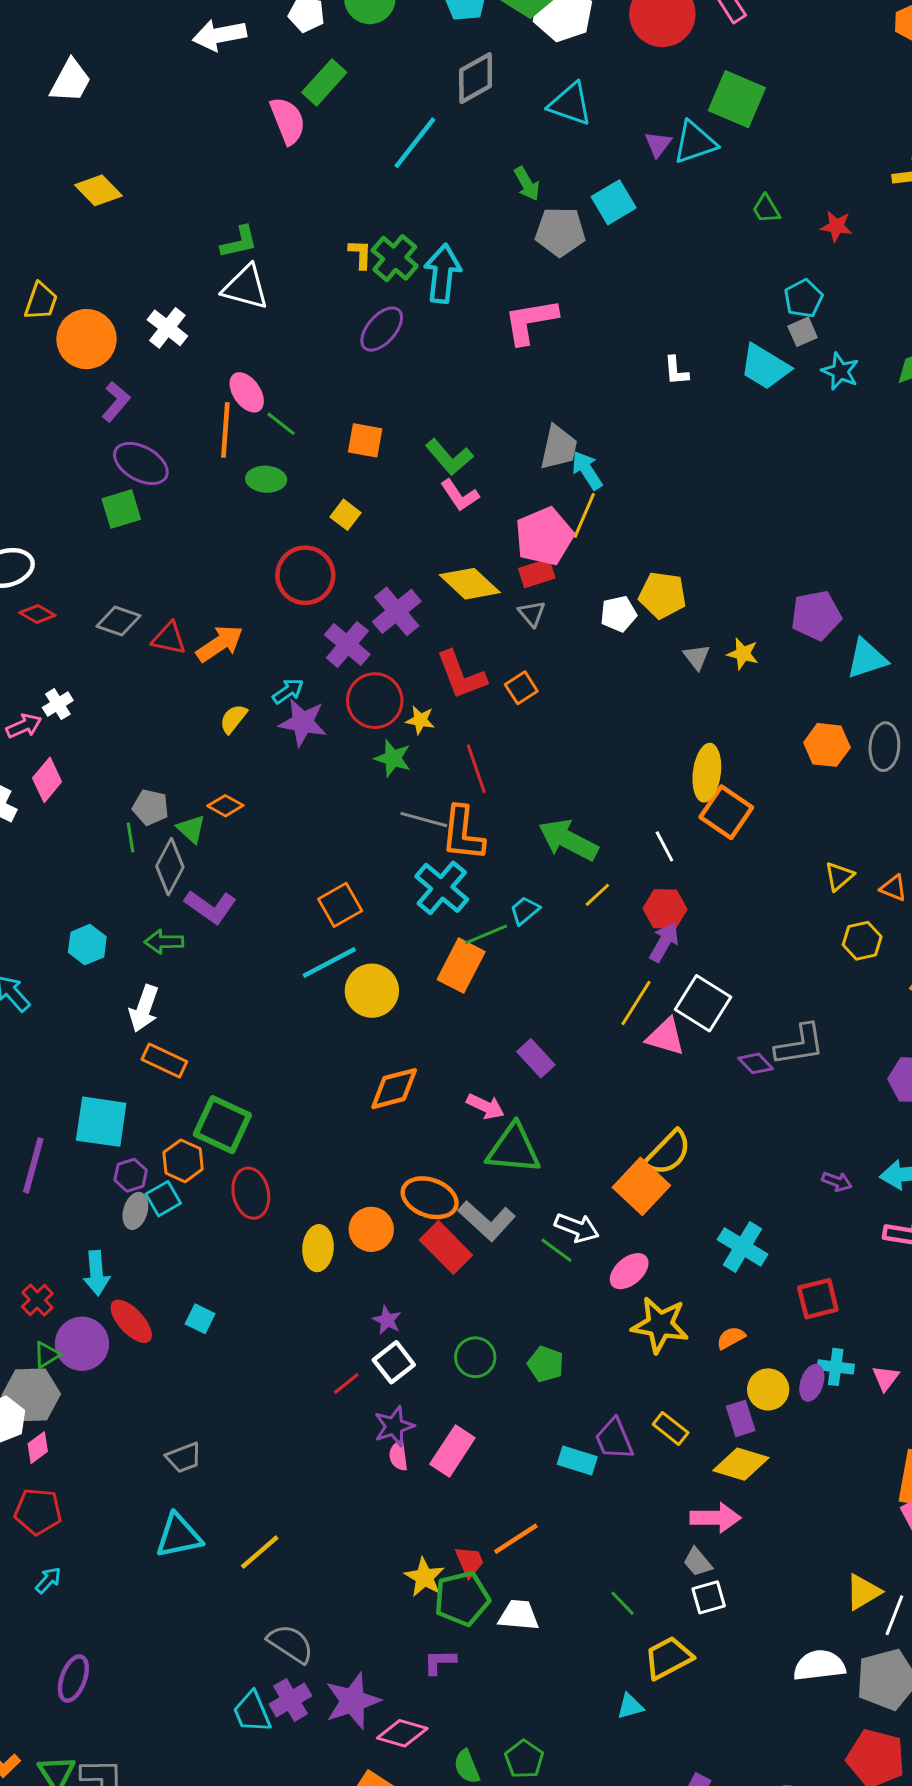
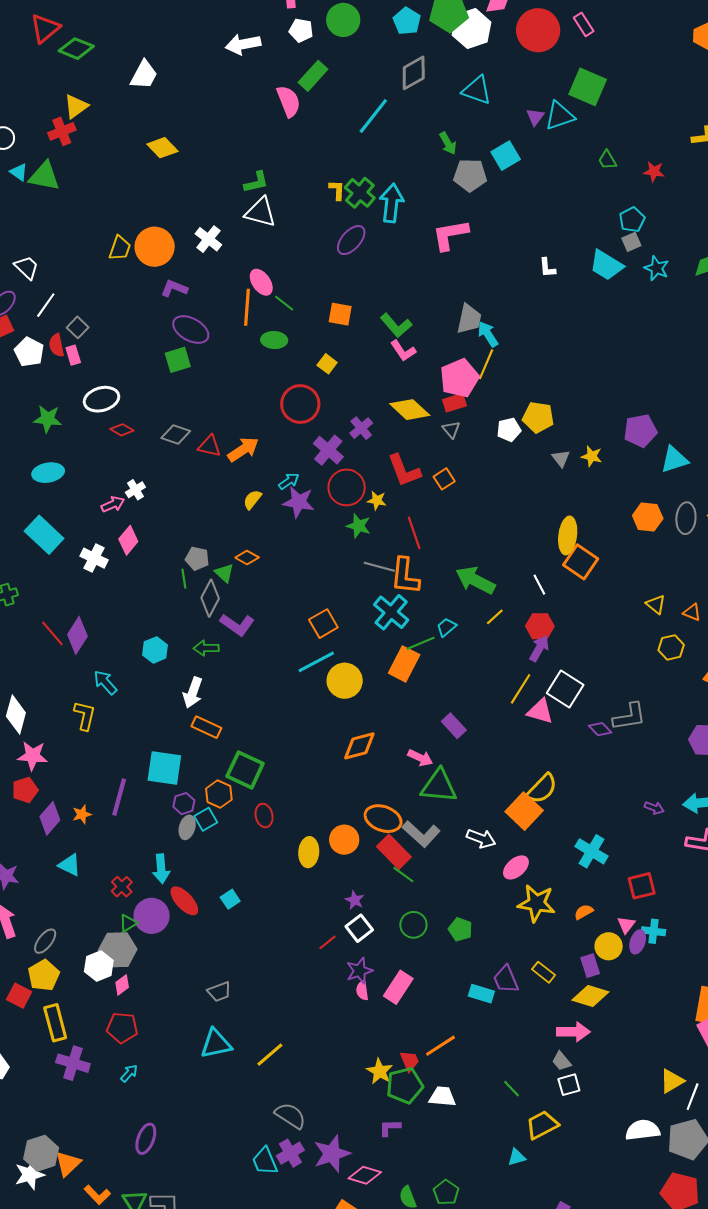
yellow trapezoid: (41, 301) -> (120, 248), moved
purple L-shape: (116, 402) -> (174, 288), turned -108
purple cross: (397, 611) -> (361, 428), size x0.7
yellow triangle: (839, 876) -> (656, 604), turned -40
red ellipse: (251, 1193) -> (264, 816), size x0.7
green line: (556, 1250) -> (403, 875), moved
cyan square: (200, 1319) -> (230, 899), turned 30
pink triangle: (886, 1378) -> (626, 925), moved

